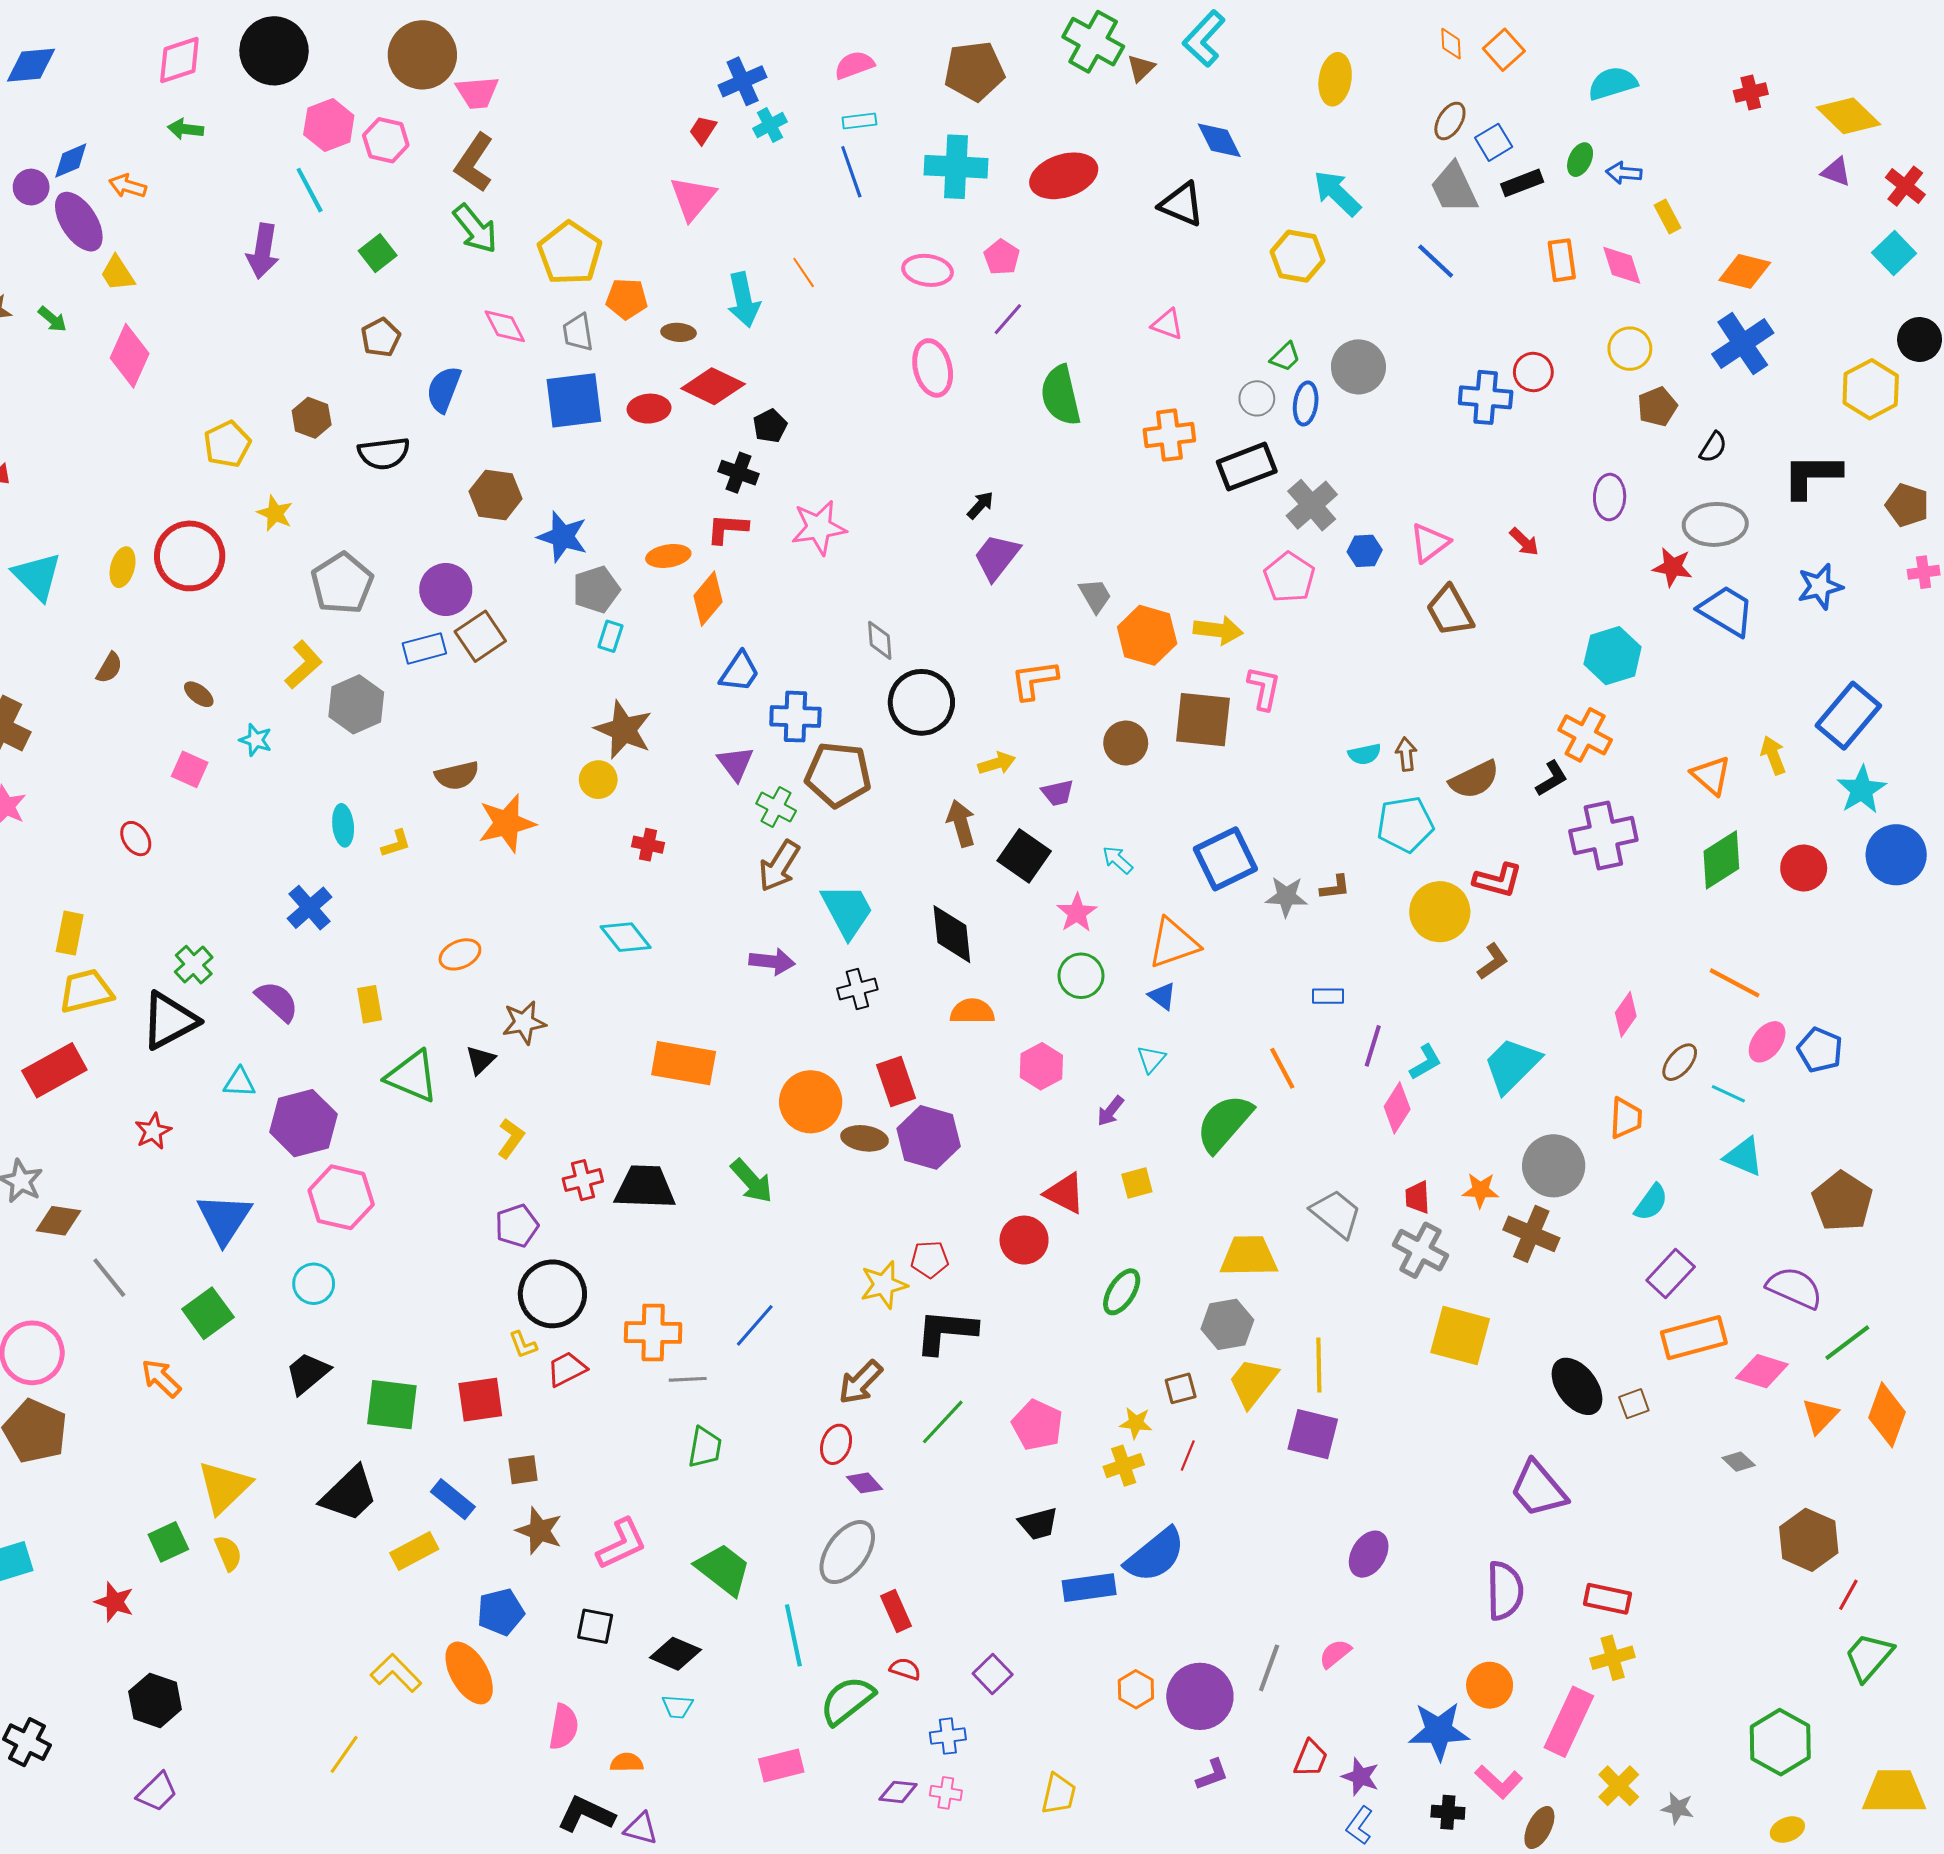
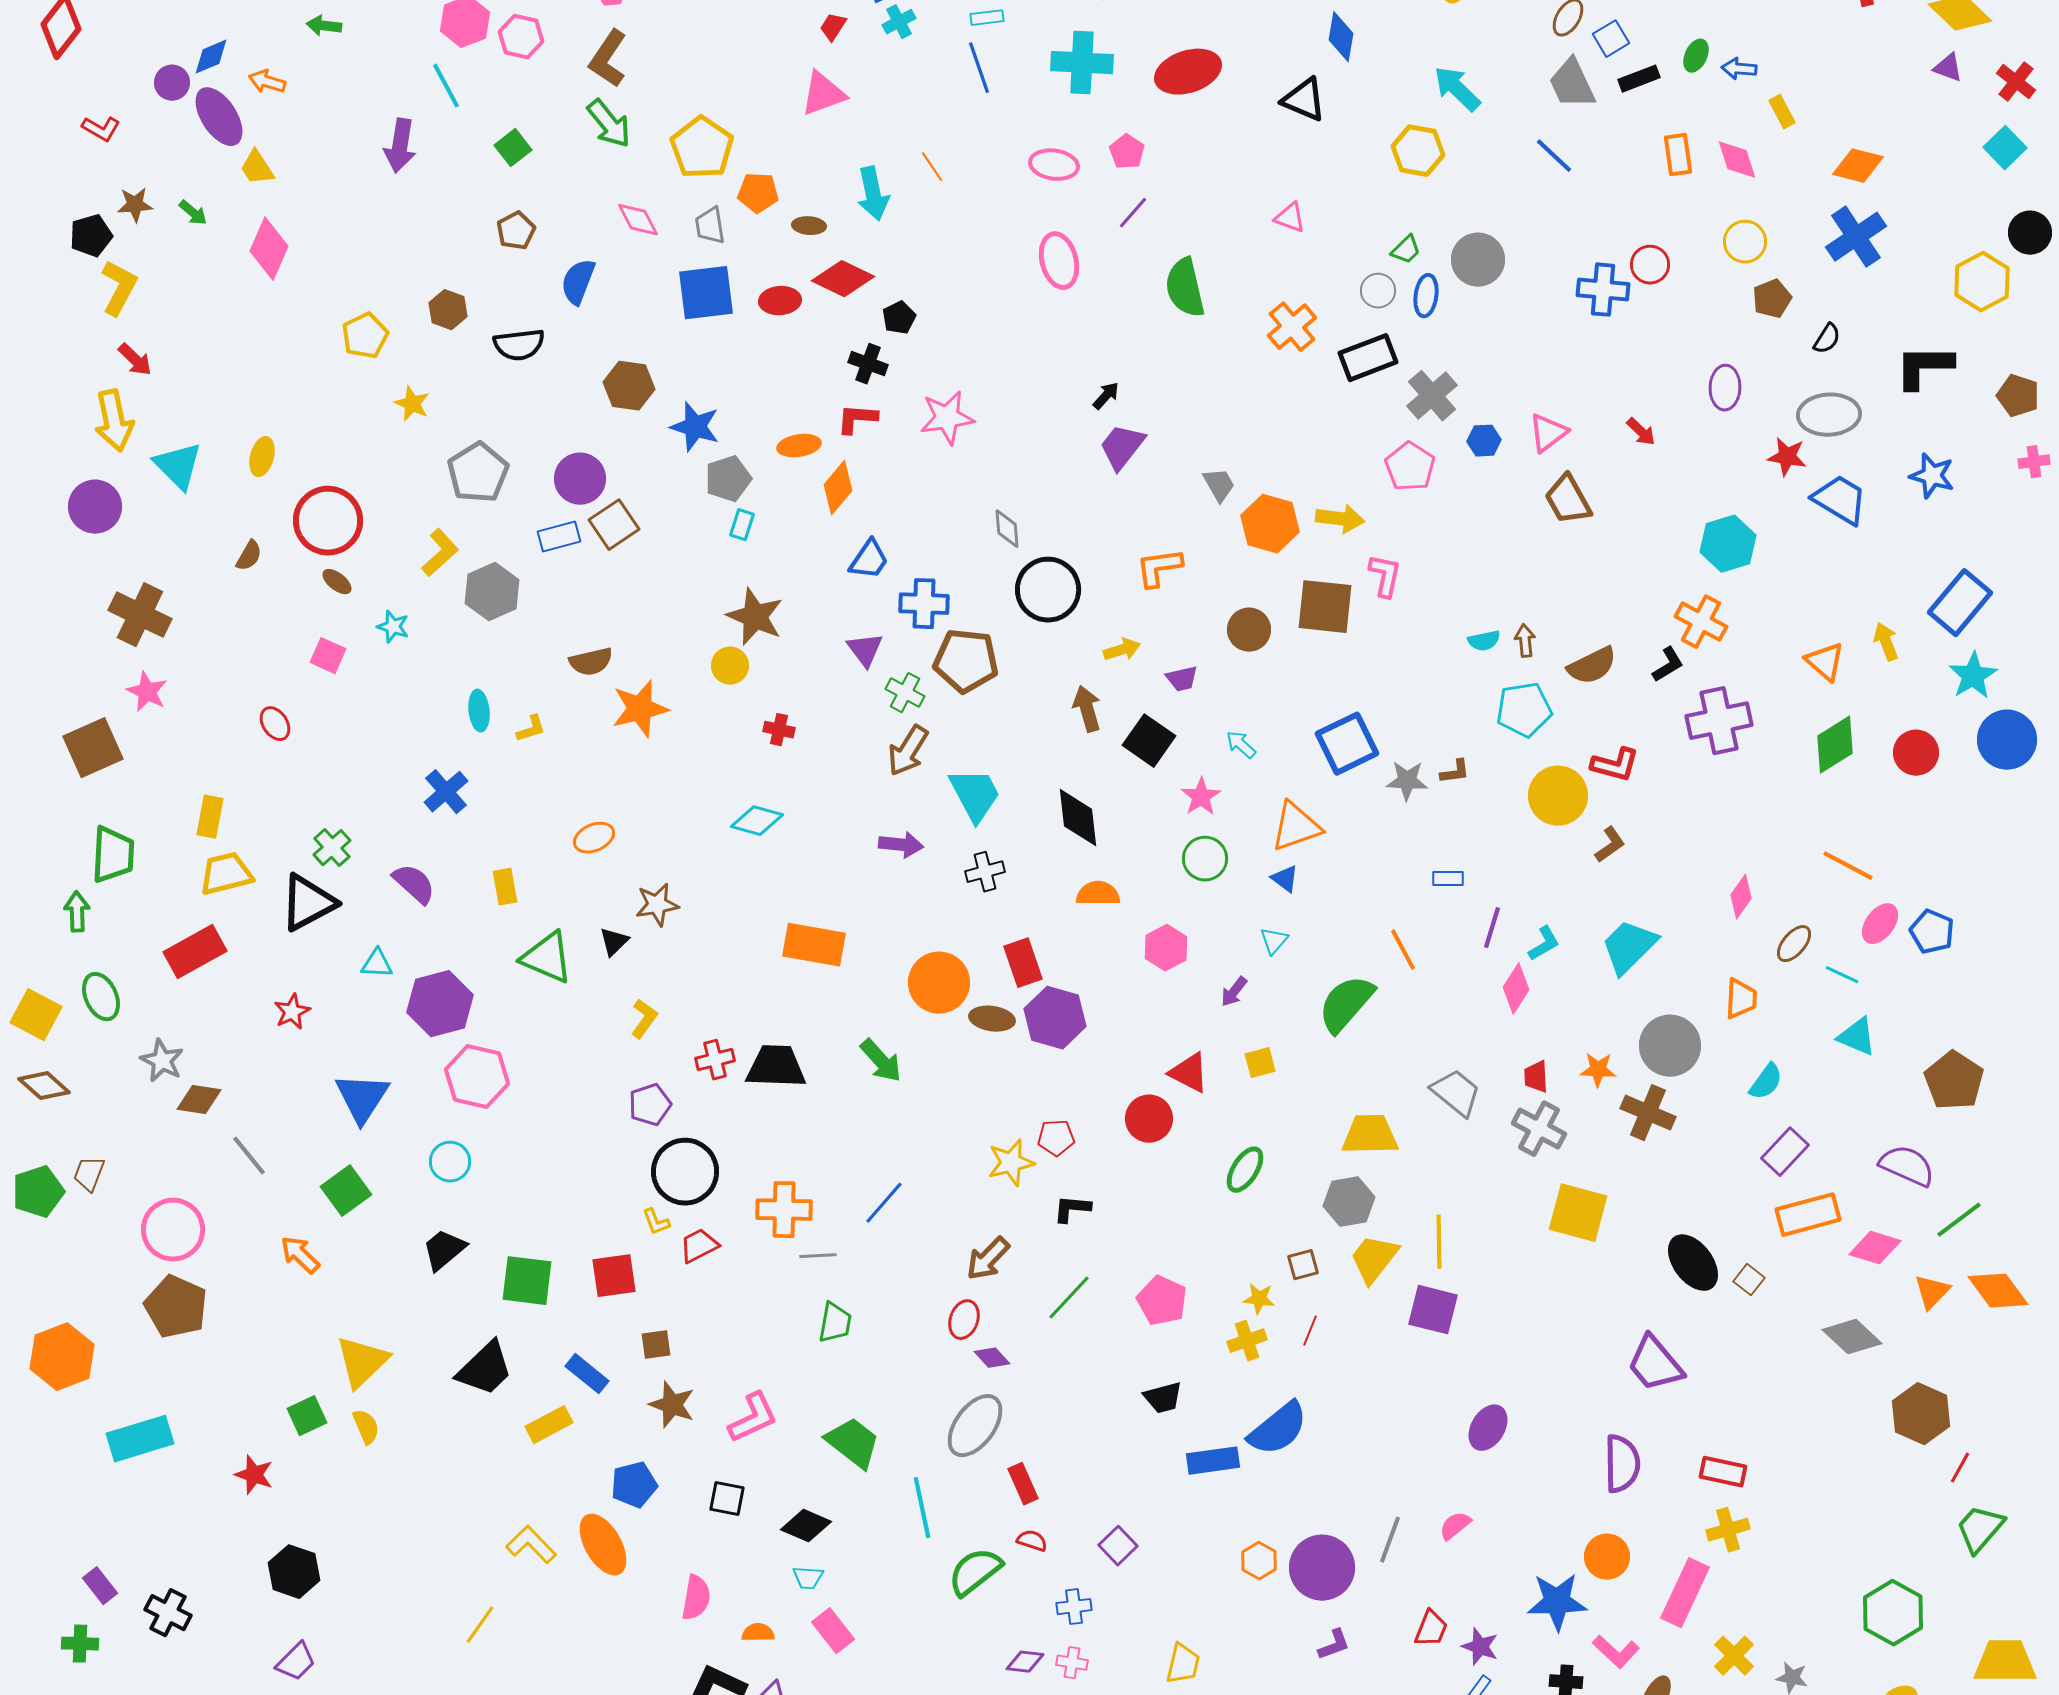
blue diamond: (1219, 140) -> (1341, 37), turned 36
pink triangle: (693, 198) -> (823, 94), turned 30
orange cross: (1169, 435) -> (1292, 327), turned -33
red circle: (190, 556) -> (328, 521), moved
blue star: (1820, 586) -> (1932, 476), turned 30
cyan diamond: (626, 937) -> (757, 821), turned -36
black L-shape: (946, 1331) -> (1072, 1209), size x0.6
brown square: (1634, 1404) -> (1749, 1280), turned -32
orange diamond: (1887, 1415) -> (1998, 1291), turned -56
gray diamond: (1739, 1462) -> (1852, 1337), size x1.8
pink rectangle: (781, 1765) -> (833, 1631), moved, turned 66

